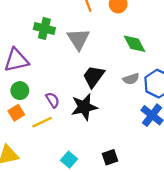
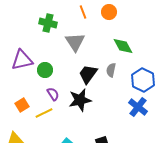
green cross: (44, 29) -> (48, 23), moved
gray semicircle: (131, 79) -> (111, 70), moved, turned 120
green circle: (20, 91) -> (45, 70), moved

